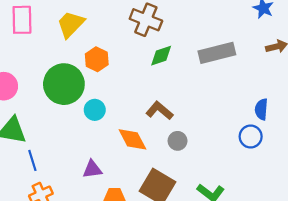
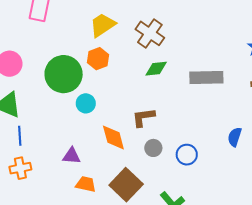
yellow trapezoid: (71, 24) -> (103, 25), moved
brown L-shape: (159, 111) -> (143, 117), turned -60
blue circle: (251, 137) -> (187, 155), moved

